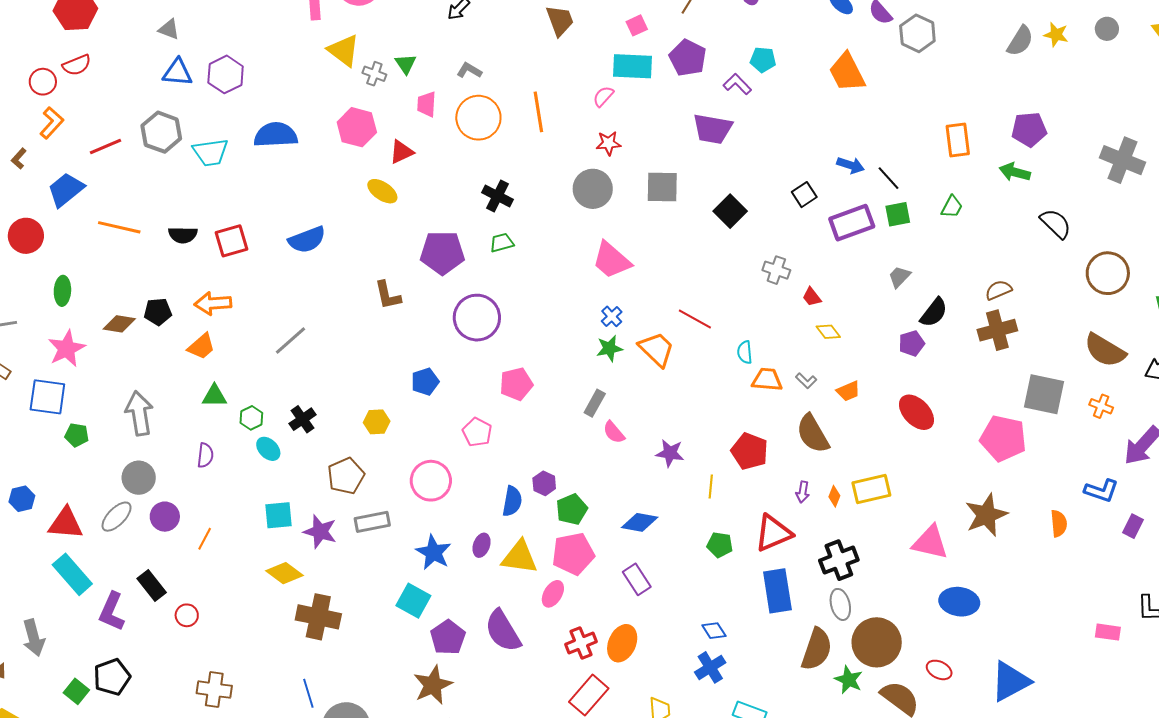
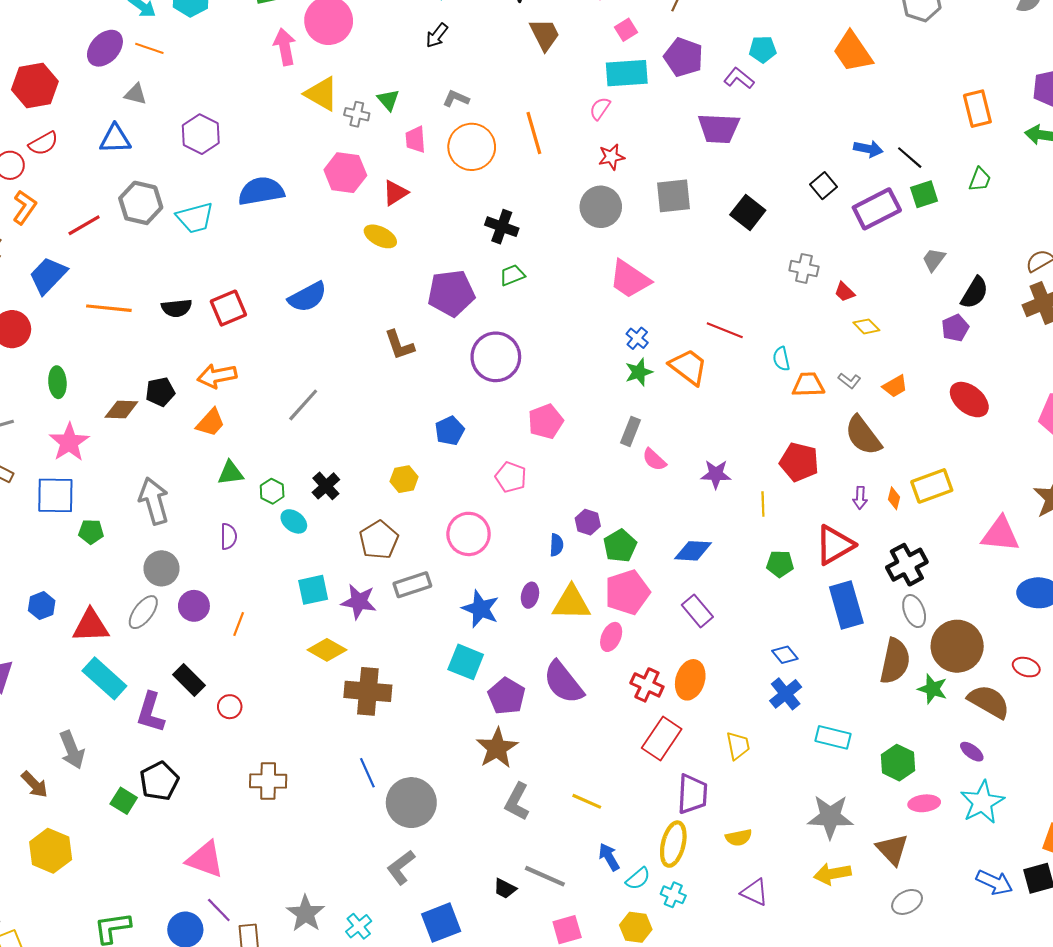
blue triangle: (177, 72) -> (115, 139), moved
blue semicircle: (512, 501) -> (557, 545), size x0.7
red cross: (581, 643) -> (647, 685), turned -36

